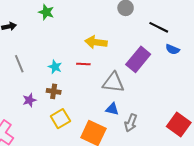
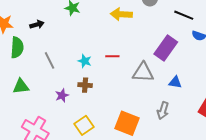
yellow arrow: (96, 42) -> (121, 14), moved
blue triangle: (112, 109) -> (175, 82), moved
yellow square: (60, 119) -> (84, 125), moved

